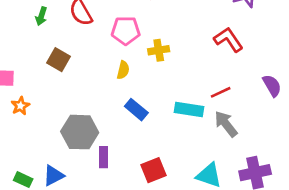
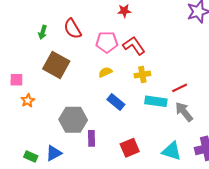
red L-shape: (228, 40) -> (134, 46), moved
yellow cross: (159, 50) -> (142, 75), moved
brown square: (59, 60) -> (56, 65), size x1.5
yellow semicircle: (123, 70) -> (105, 72), turned -128

